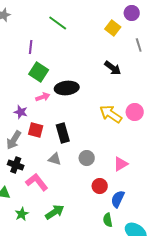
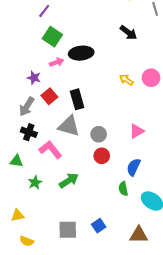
purple line: (31, 47) -> (44, 11), turned 32
yellow arrow: (111, 114) -> (126, 80), size x0.6
red square: (36, 130) -> (49, 96), turned 35
gray circle: (87, 158) -> (99, 134), moved
gray triangle: (55, 159) -> (69, 126), size x1.6
red circle: (100, 186) -> (102, 156), moved

